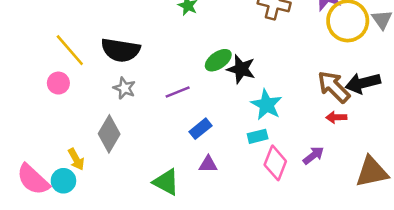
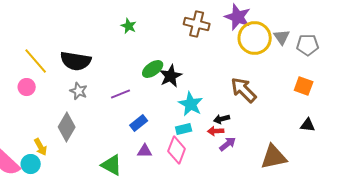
black star: (241, 69) -> (171, 76), turned 30
black arrow: (363, 83) -> (222, 119), moved, size x0.6
red arrow: (336, 117) -> (216, 131), moved
pink diamond: (275, 163) -> (177, 150), moved

